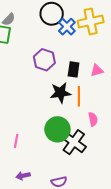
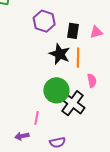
black star: (60, 93) -> (60, 54), turned 30
pink line: (16, 141) -> (37, 118), moved

